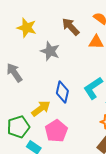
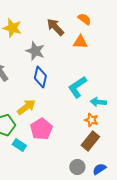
blue diamond: (62, 92) -> (40, 77), moved

